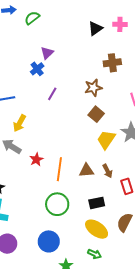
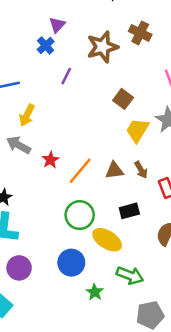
brown cross: (112, 63) -> (140, 33), turned 36
brown star: (93, 88) -> (103, 47), moved, size x1.4
orange line: (59, 169) -> (80, 171), turned 35
yellow ellipse: (97, 229) -> (107, 240), moved
green arrow: (95, 254) -> (130, 275), size x1.5

